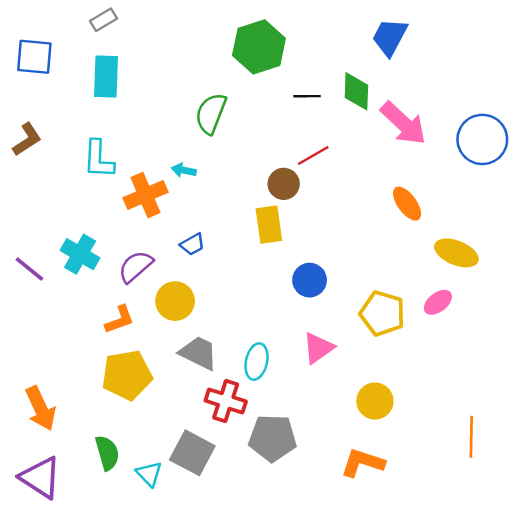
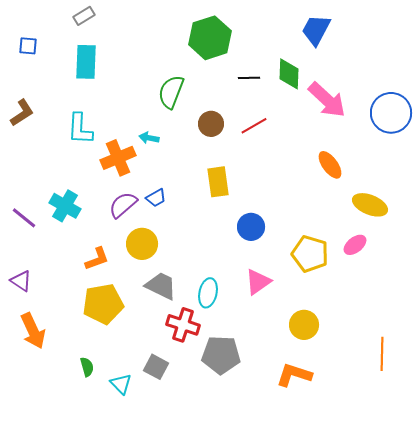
blue square: (34, 57) -> (28, 46), size x0.6
brown circle: (284, 184) -> (211, 124), moved
purple semicircle: (136, 267) -> (123, 205), moved
green semicircle: (107, 453) -> (87, 367), size x0.7
gray square: (192, 453) -> (156, 367), size x0.7
purple triangle: (41, 478) -> (21, 281), moved, size x0.6

